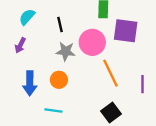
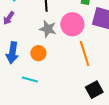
black square: (111, 113) -> (94, 90), moved

